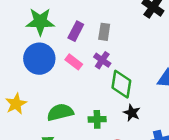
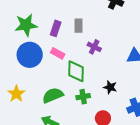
purple cross: (102, 60) -> (94, 47), moved
green diamond: (121, 84) -> (76, 71), moved

